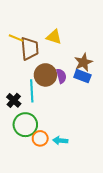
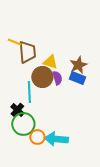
yellow triangle: (54, 37) -> (50, 62), moved
black cross: (14, 100) -> (17, 110), moved
cyan arrow: (60, 140) -> (56, 139), size x1.6

